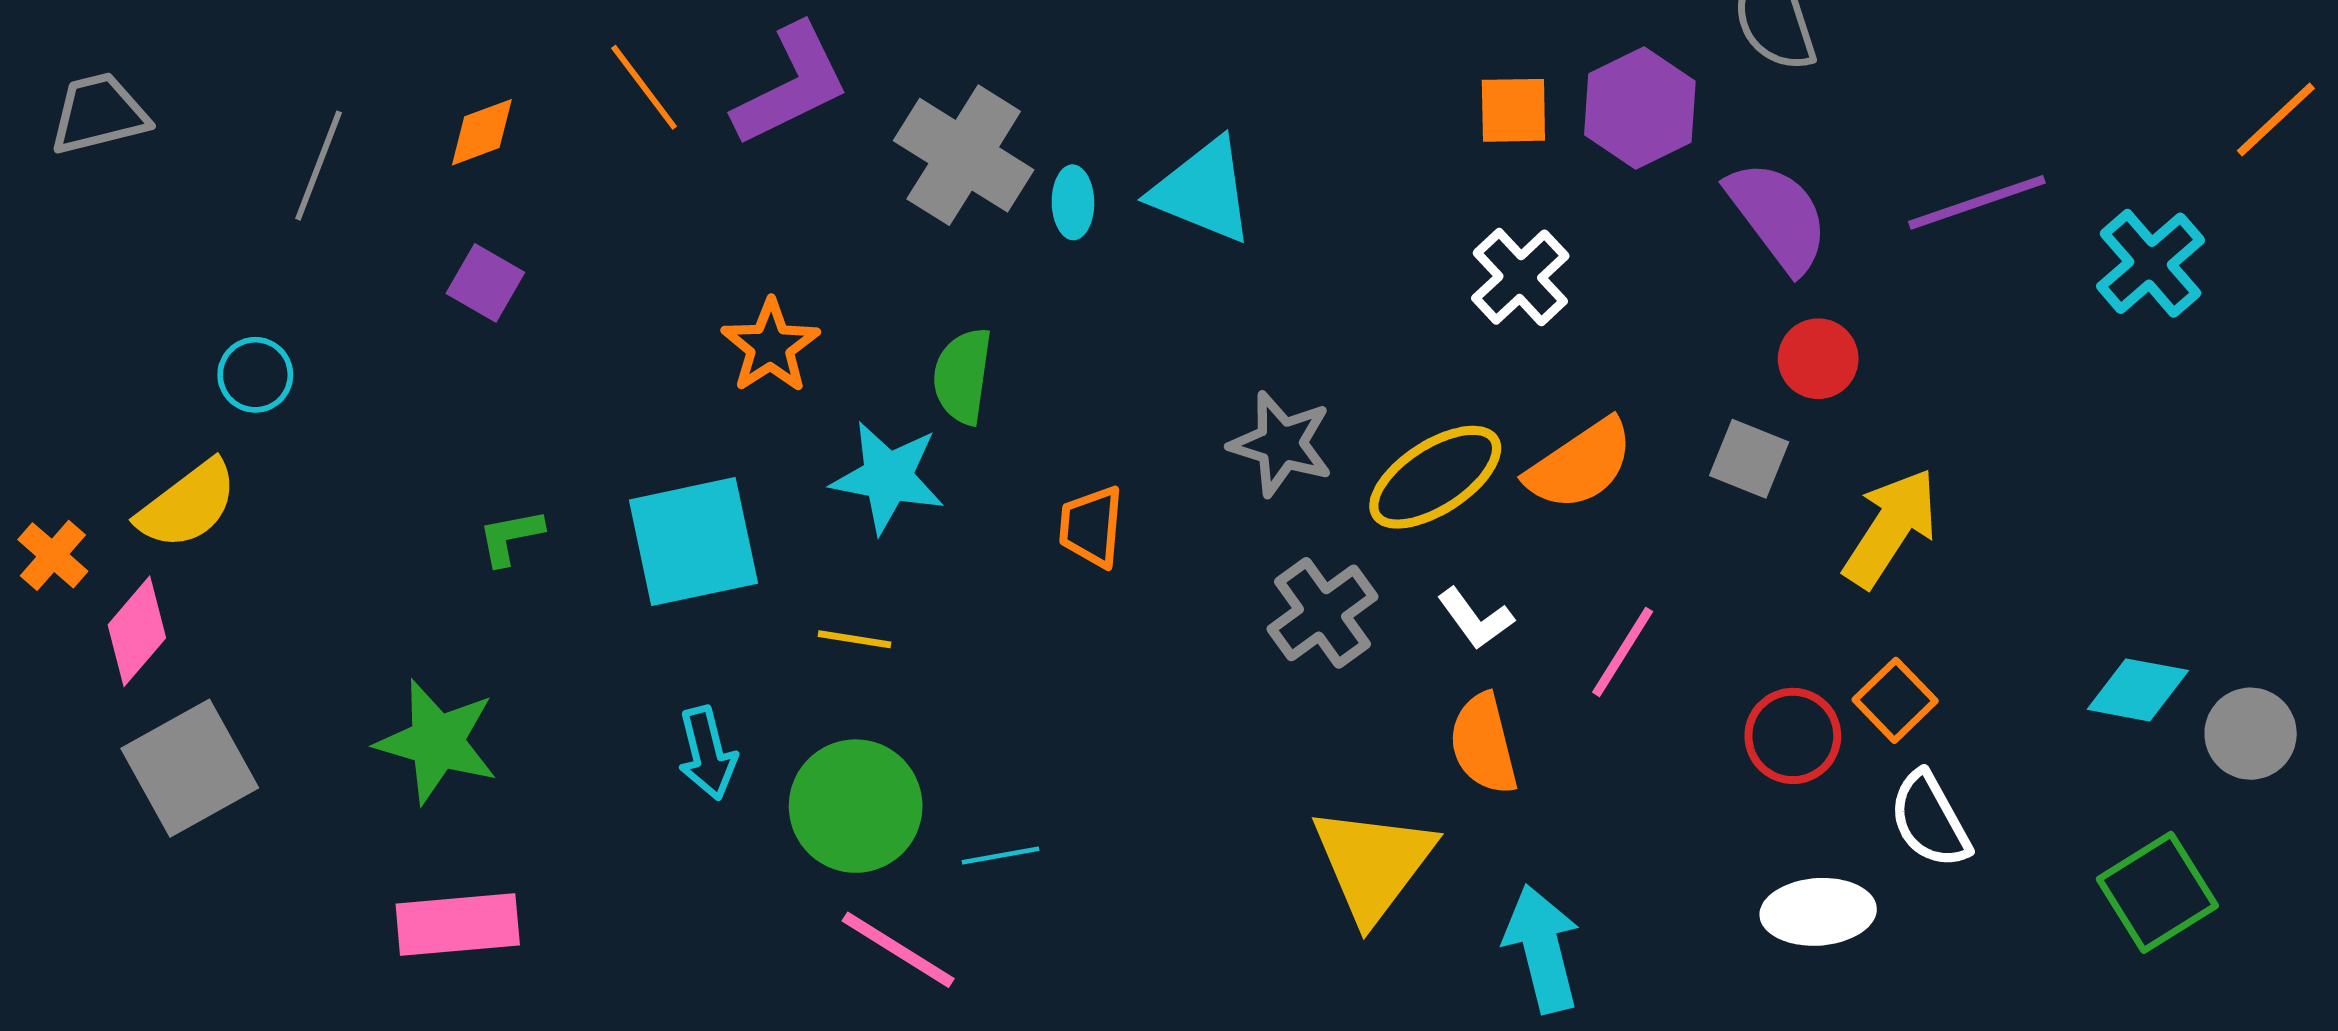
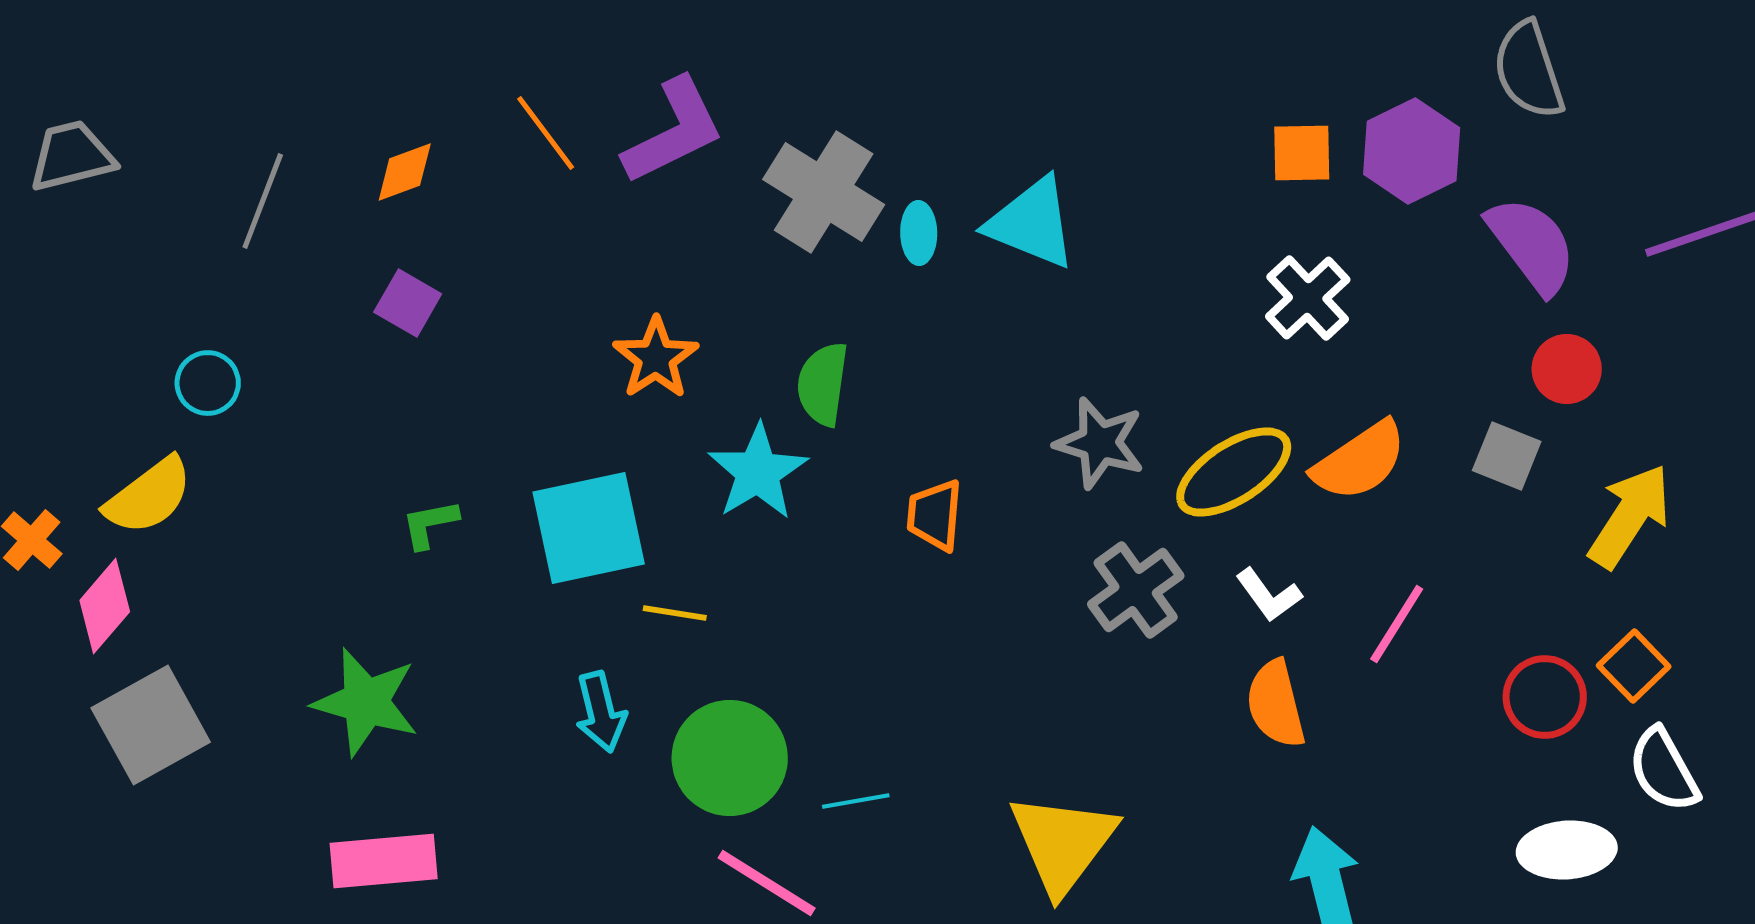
cyan star: (888, 477) -> (758, 472), turned 30
yellow line: (854, 639) -> (675, 613), moved
yellow triangle: (1373, 864) -> (1063, 843), moved

